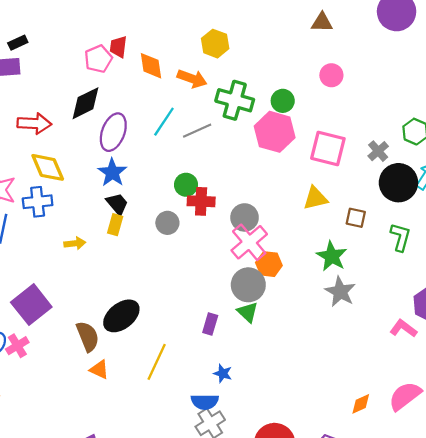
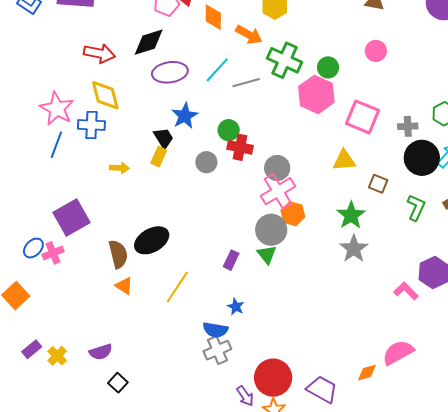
purple ellipse: (113, 132) -> (170, 72), turned 52
gray cross: (378, 151) -> (408, 126), turned 30
blue star: (112, 173) -> (185, 116), moved
orange diamond: (361, 404) -> (367, 373), moved

